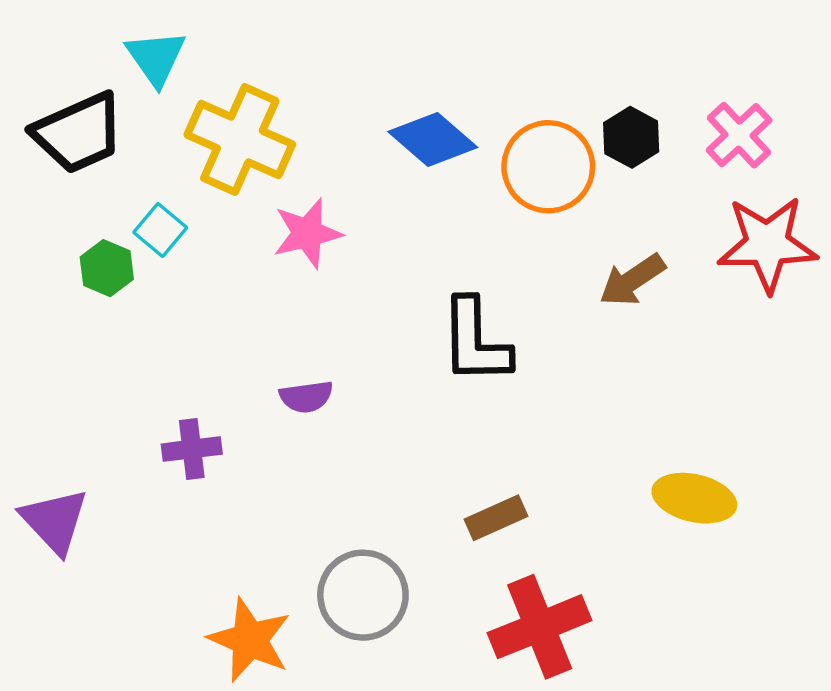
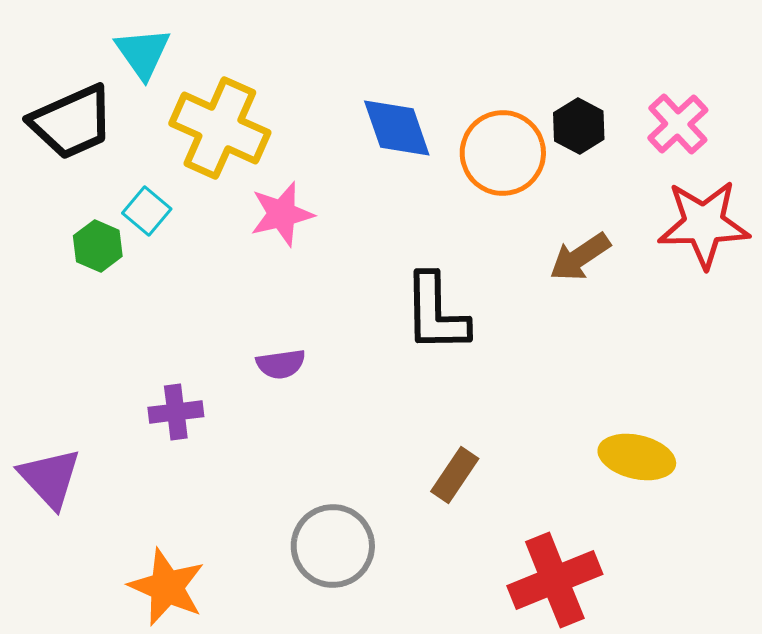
blue diamond: (433, 139) -> (397, 128), turned 30
brown rectangle: (496, 518) -> (455, 475), turned -32
red cross: (540, 627) -> (555, 580), moved
orange star: (250, 640) -> (167, 587), moved

